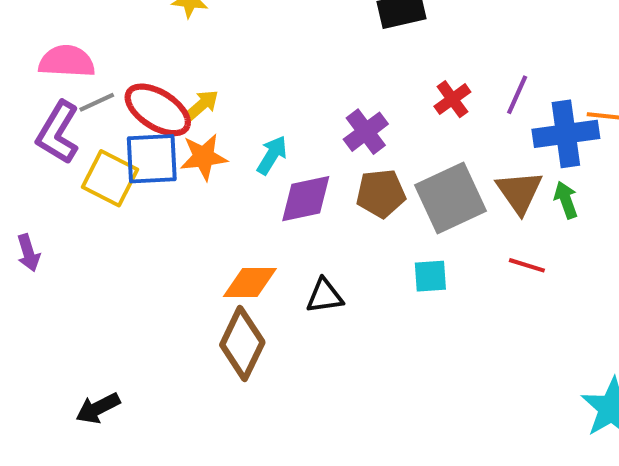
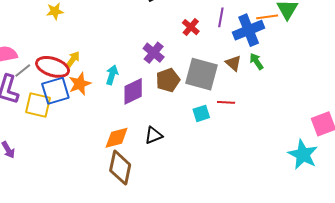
brown triangle: (519, 192) -> (233, 63), size x0.7
gray square: (450, 198) -> (201, 74), turned -36
red line: (527, 265) -> (226, 102), moved

